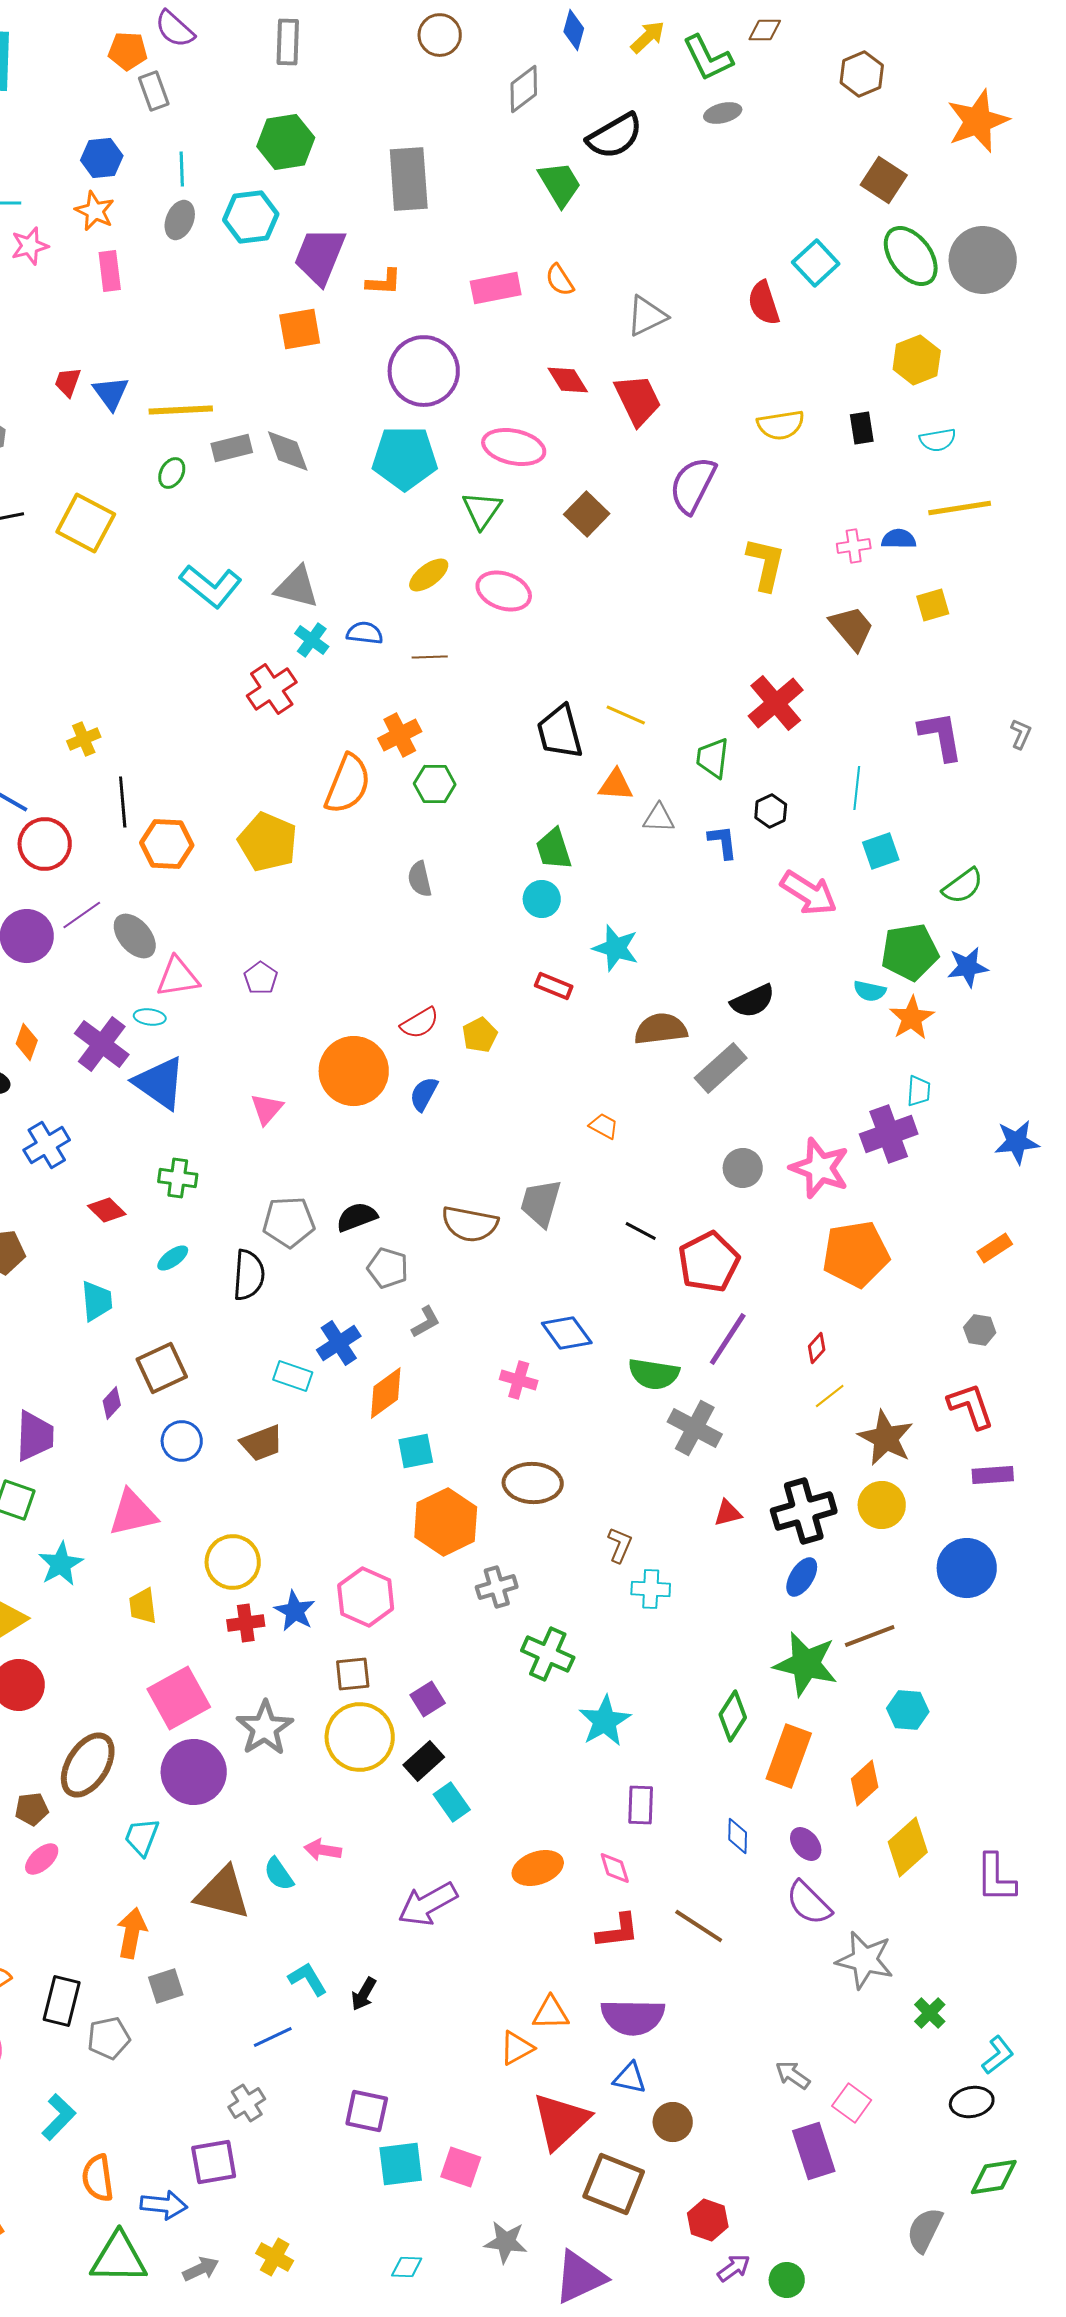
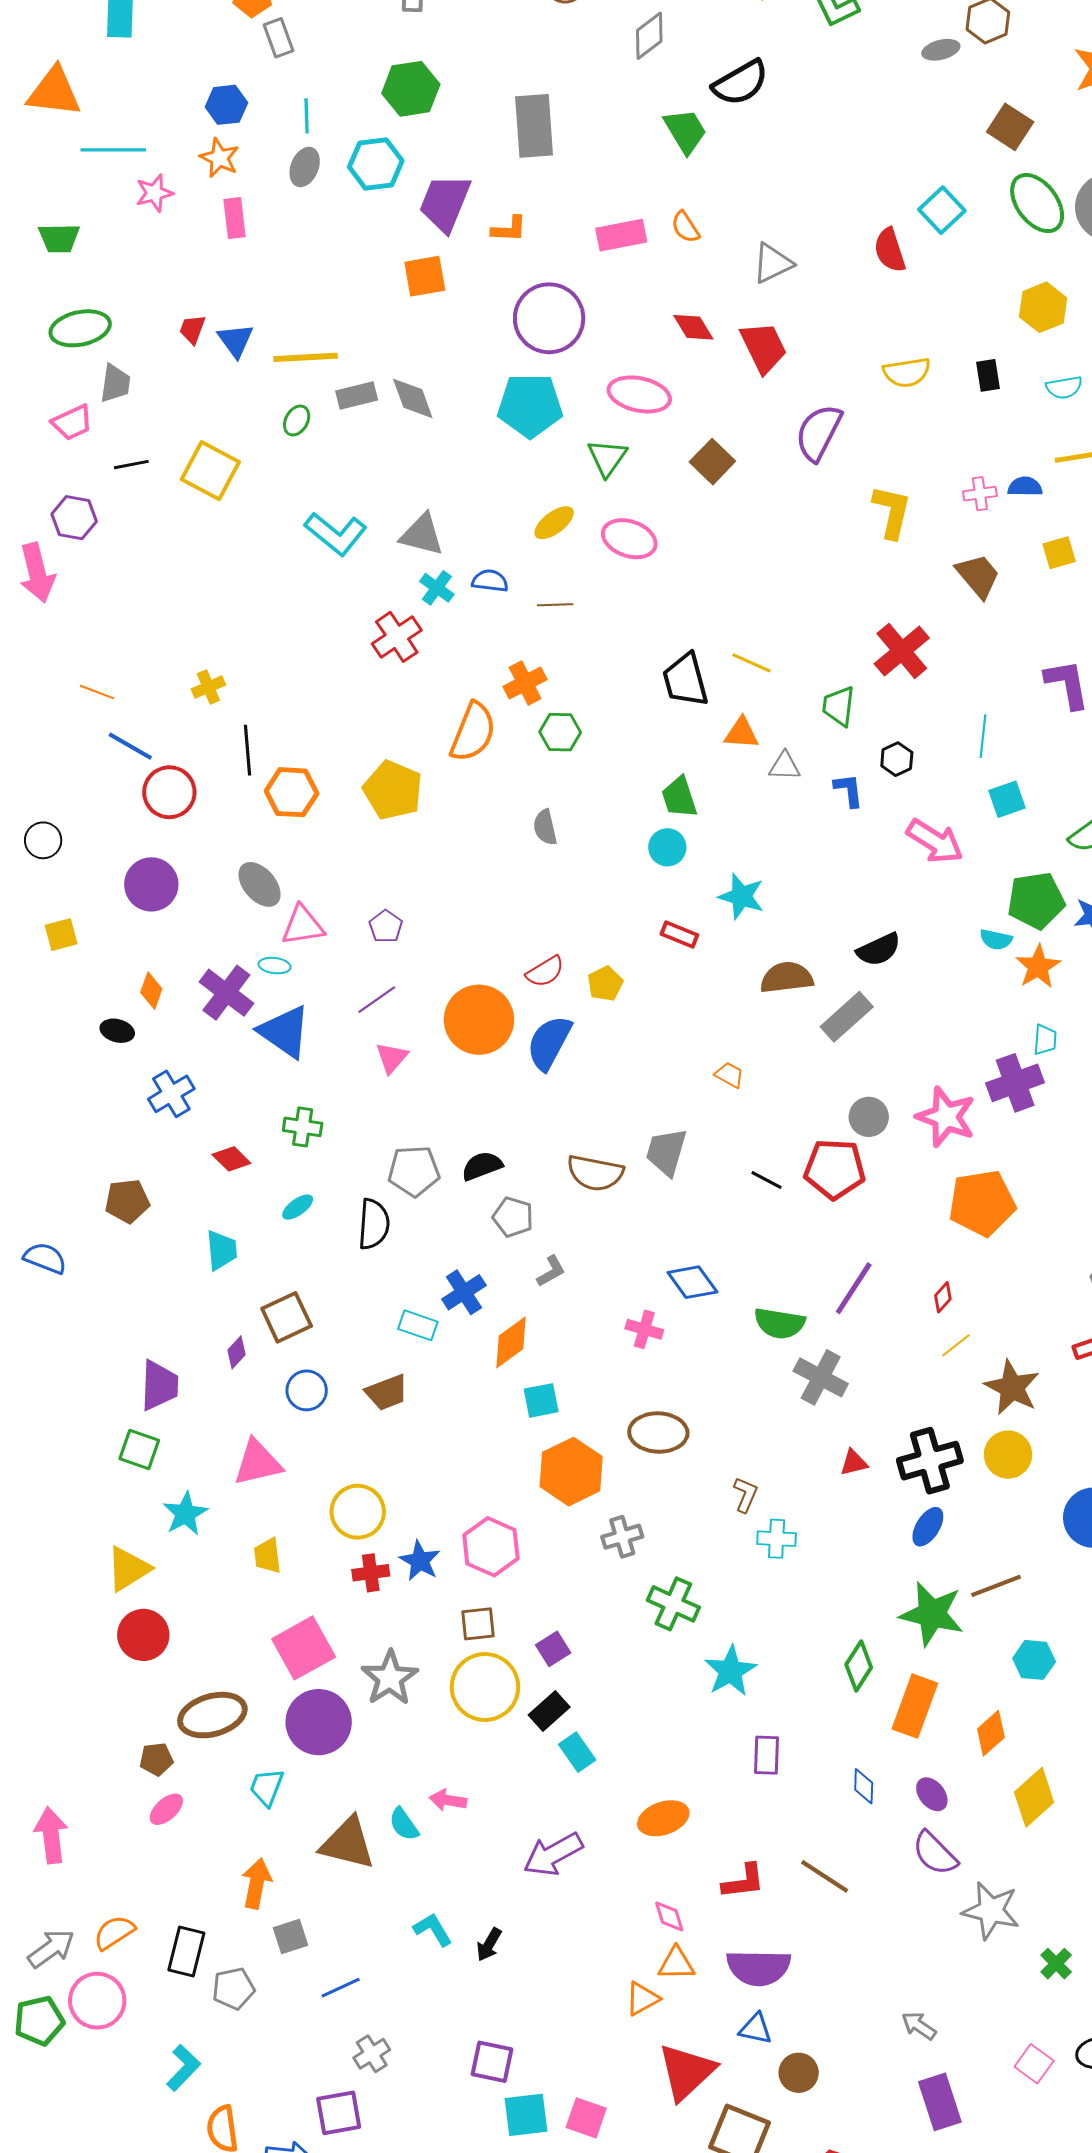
gray ellipse: (723, 113) -> (941, 50), moved
purple line: (82, 915) -> (377, 1000), moved
blue semicircle: (424, 1094) -> (549, 1043), size x1.6
red pentagon: (709, 1262) -> (835, 1169), moved, turned 30
brown ellipse: (88, 1765) -> (212, 1715), turned 42
pink diamond: (615, 1868) -> (669, 1916), moved
blue line: (273, 2037) -> (341, 1988), moved
pink square: (852, 2103) -> (1034, 2064), moved

